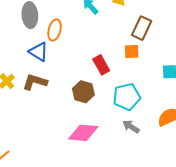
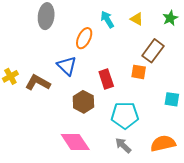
orange ellipse: (55, 30) -> (84, 38), moved
blue triangle: (39, 52) -> (67, 66), moved
pink diamond: (83, 133) -> (75, 142), turned 40

